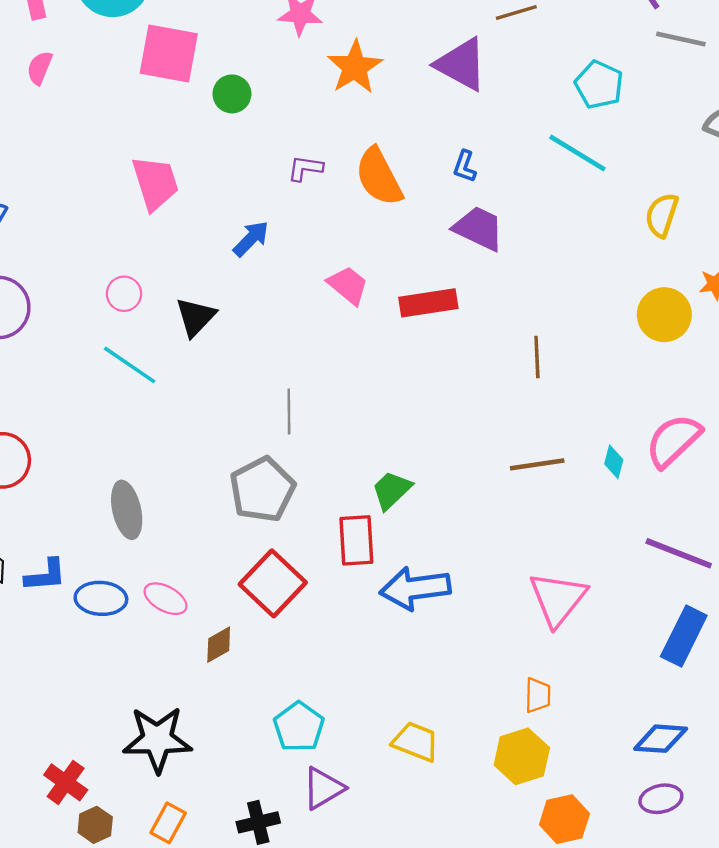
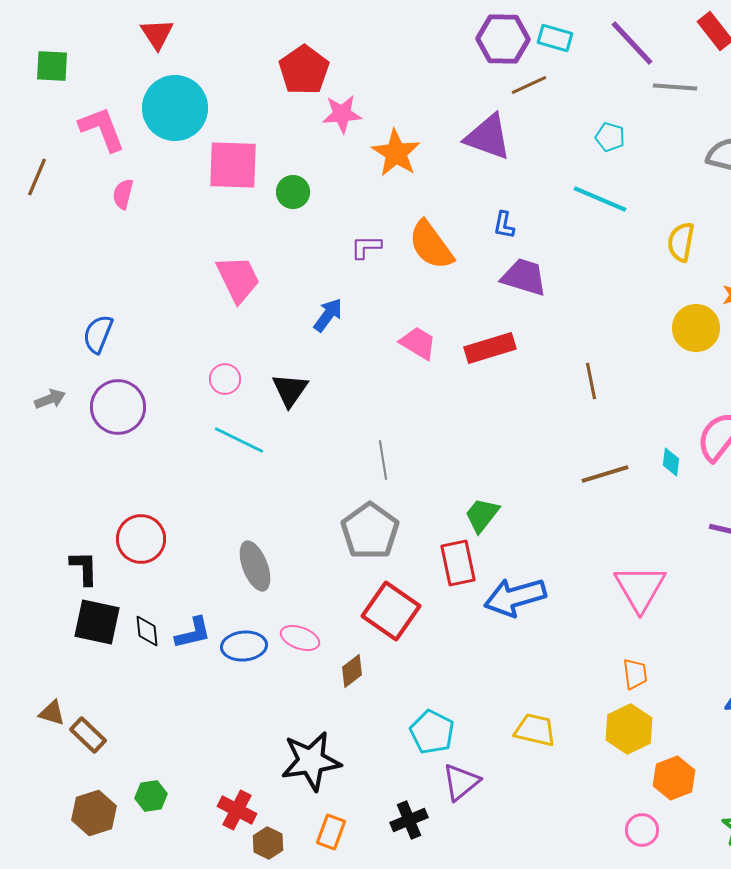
cyan pentagon: (599, 85) -> (610, 137), size x0.7

